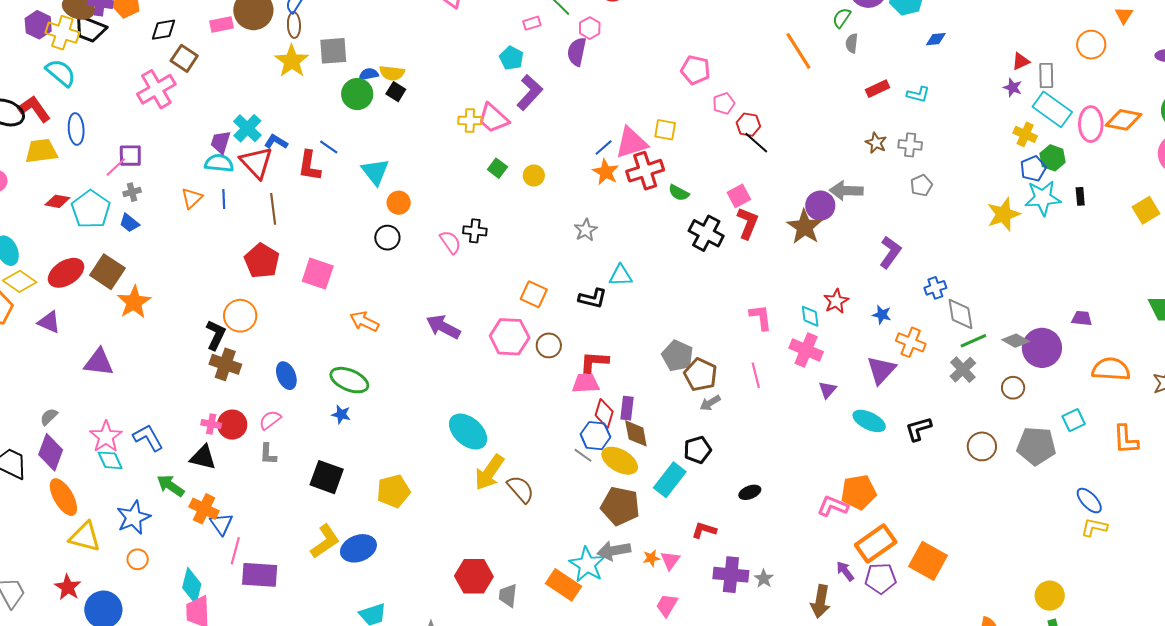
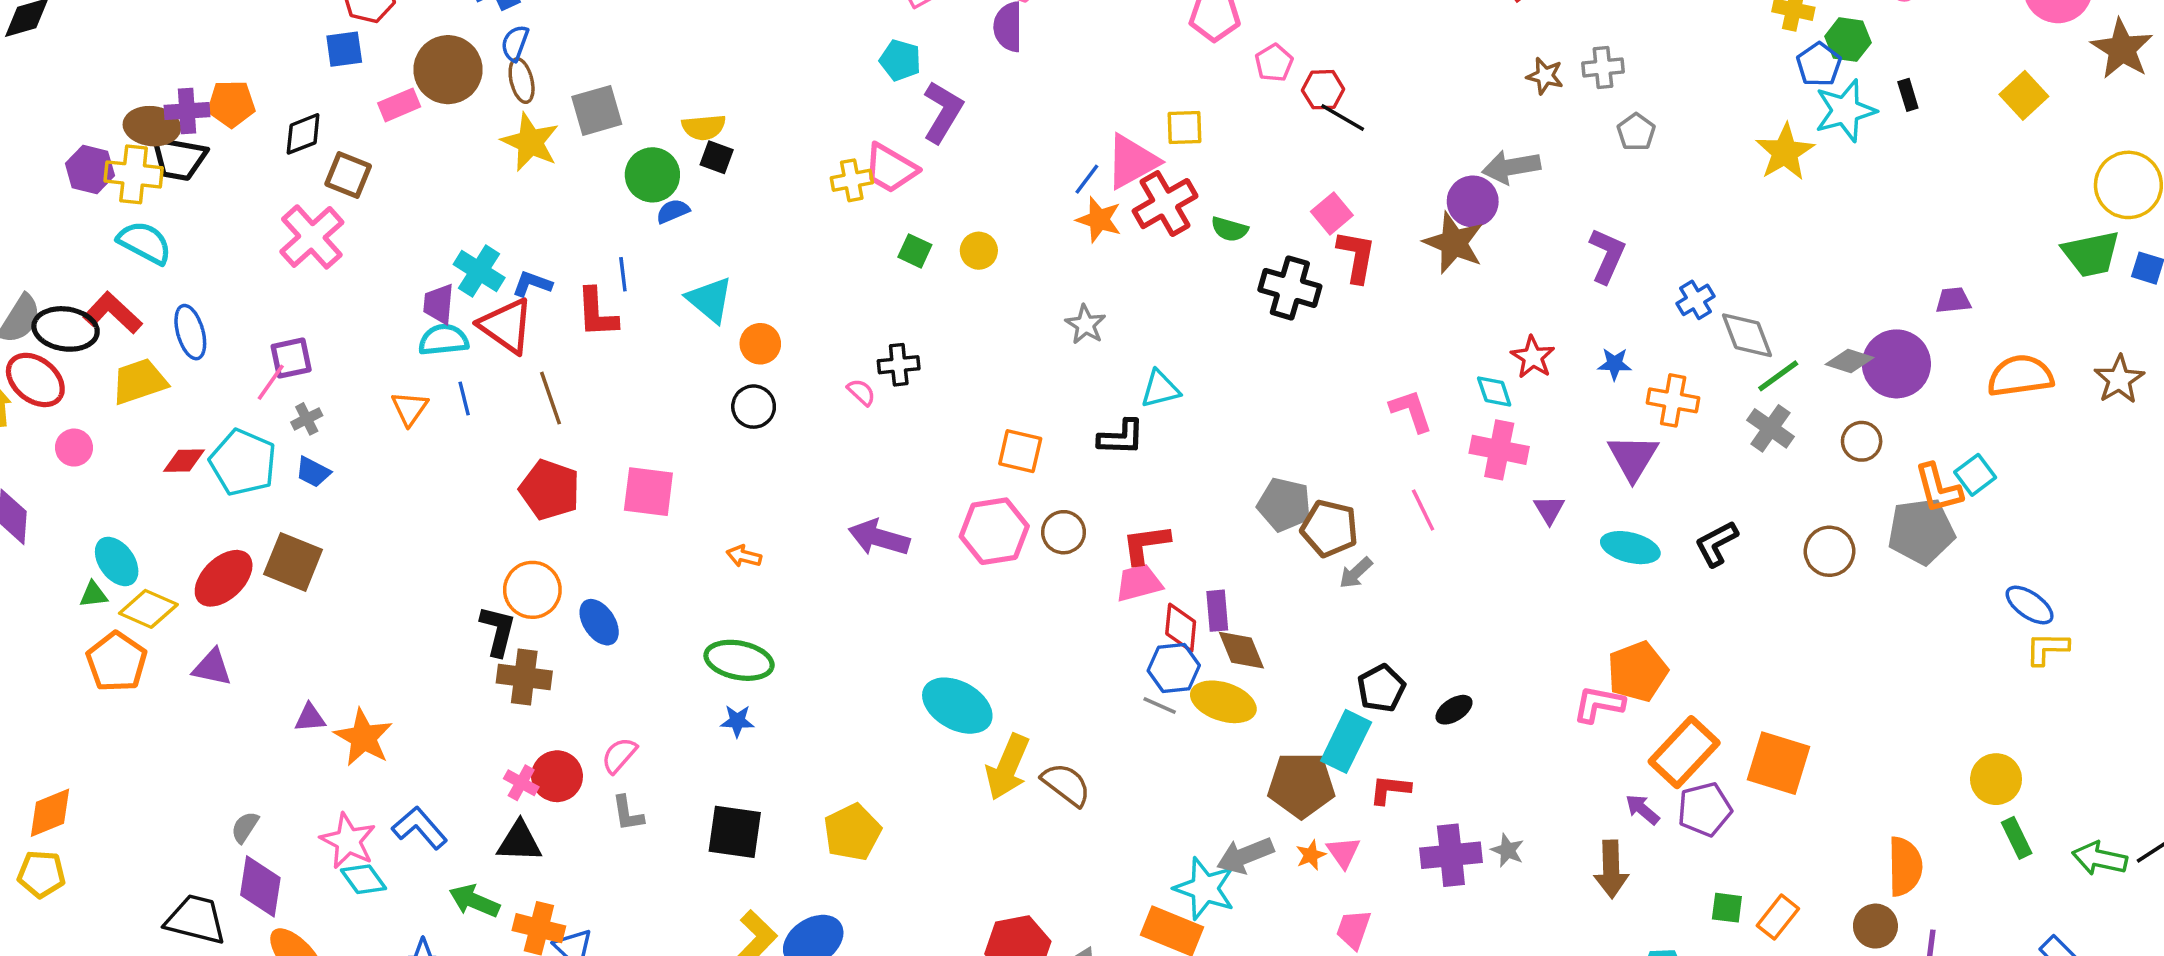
blue semicircle: (369, 74) -> (673, 211), moved
blue line: (329, 147) -> (623, 274), turned 60
pink semicircle: (450, 242) -> (861, 392), size x0.7
orange star: (134, 302) -> (363, 737), moved
orange arrow: (364, 321) -> (744, 556), size x0.7
purple triangle: (99, 362) -> (310, 718), size x0.6
blue ellipse: (286, 376) -> (599, 622), moved
pink cross: (211, 424) -> (521, 783), turned 30
orange L-shape: (1126, 439) -> (1938, 488), moved
black pentagon: (697, 450) -> (1381, 688), moved
cyan rectangle: (670, 480) -> (1346, 741), moved
brown pentagon: (620, 506) -> (1301, 785), moved

